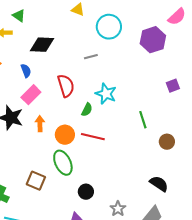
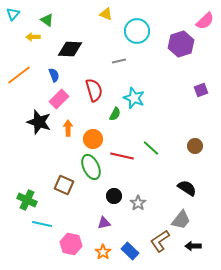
green line: (143, 120) -> (151, 148), moved, turned -30
red line: (93, 137) -> (122, 156), moved
gray star: (118, 209) -> (138, 203), moved

